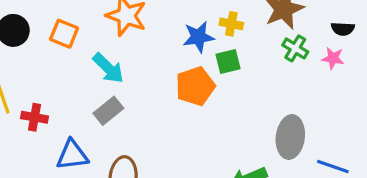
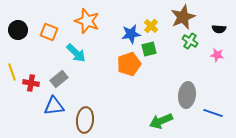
yellow cross: (231, 24) -> (151, 26), turned 32
pink star: (333, 58) -> (217, 55), moved
gray rectangle: (108, 111) -> (59, 79), moved

